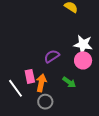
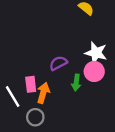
green arrow: (69, 82) -> (76, 82), moved, turned 56
gray circle: (45, 102) -> (35, 117), moved

